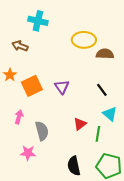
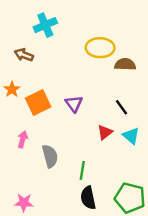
cyan cross: (38, 21) -> (45, 25), turned -36
red triangle: (80, 124) -> (105, 132), moved
green line: (98, 134) -> (82, 170), moved
pink star: (28, 153) -> (24, 203), moved

